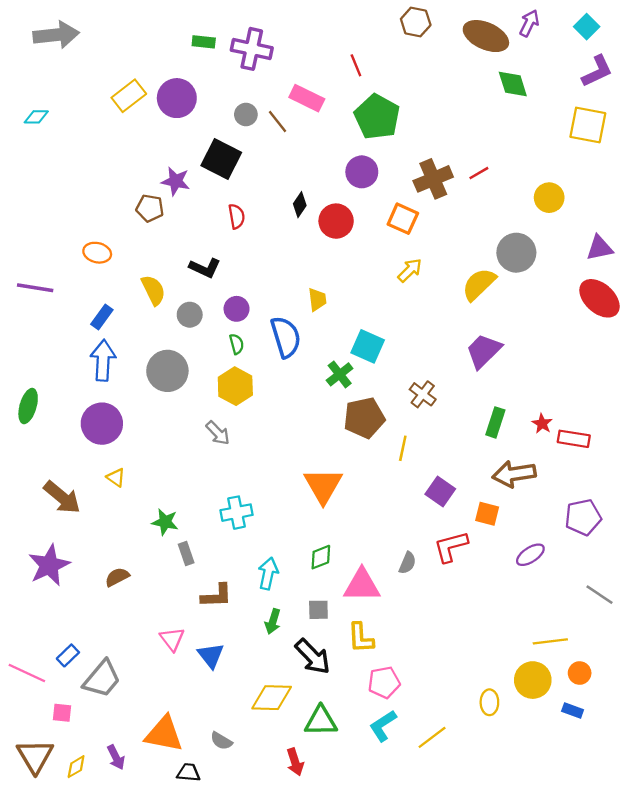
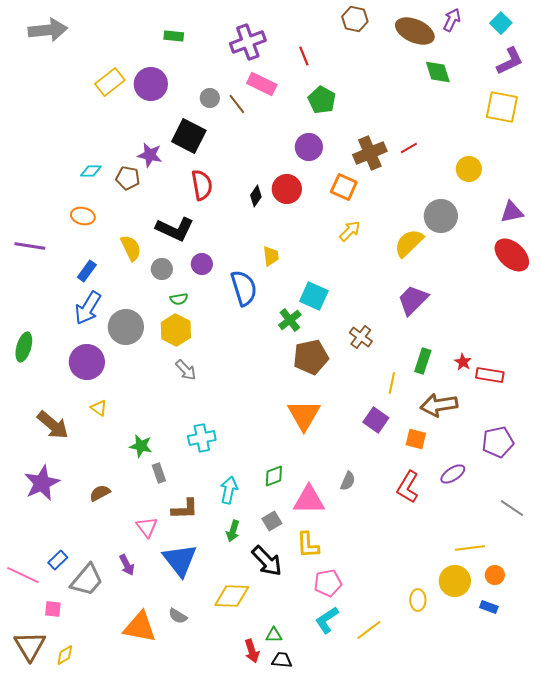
purple cross: (252, 49) -> (248, 42), moved, turned -32
cyan diamond: (36, 117) -> (91, 171), moved
green pentagon: (377, 117) -> (322, 100), size x0.7
black diamond: (300, 205) -> (256, 196), moved
red semicircle: (237, 216) -> (202, 185), size x1.4
black L-shape: (205, 268) -> (175, 229), size x1.4
green semicircle: (237, 344) -> (179, 299), moved, turned 96
blue arrow: (103, 360) -> (88, 308), turned -152
gray circle: (167, 371) -> (126, 327), moved
yellow hexagon: (235, 386) -> (176, 330), moved
yellow line: (403, 448) -> (392, 383), moved
orange triangle: (323, 486) -> (304, 415), moved
red L-shape: (451, 547) -> (408, 487), moved, turned -44
gray square: (318, 610) -> (272, 521), turned -30
pink triangle: (172, 639) -> (147, 527), moved
blue triangle: (211, 655) -> (180, 560), size x1.5
green triangle: (321, 721) -> (274, 635), moved, size x0.6
gray semicircle: (221, 741) -> (178, 616), moved
purple arrow: (116, 757) -> (127, 565), moved
black trapezoid: (189, 773) -> (282, 660), moved

